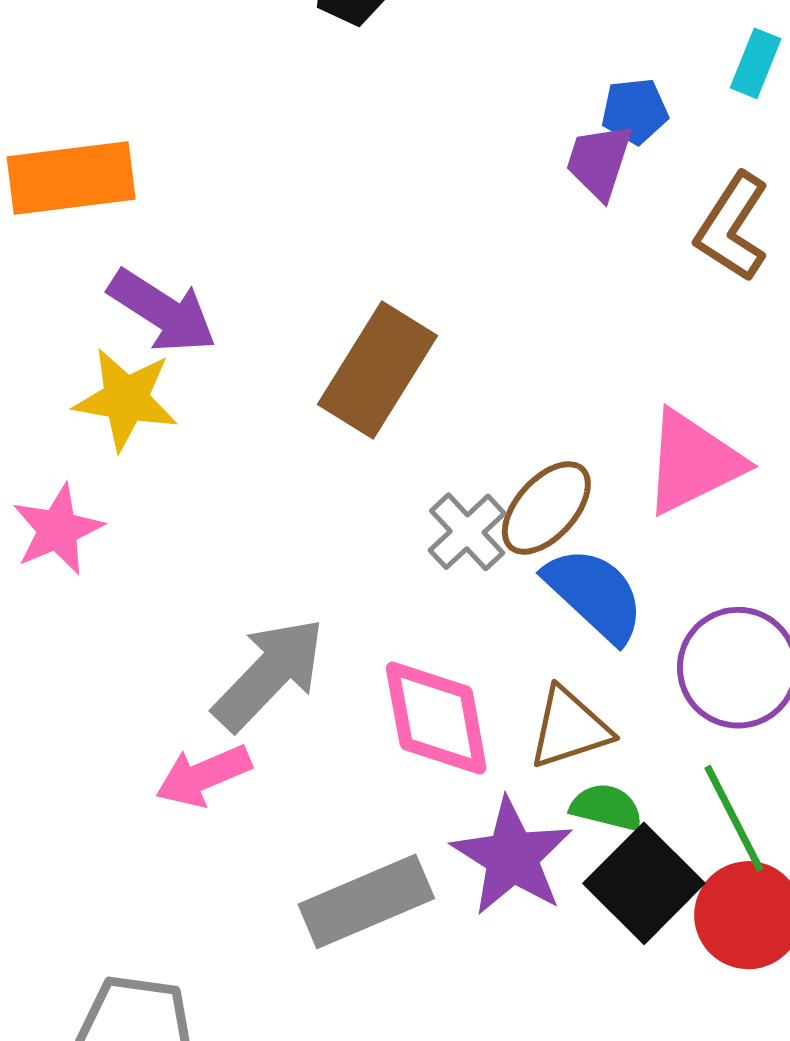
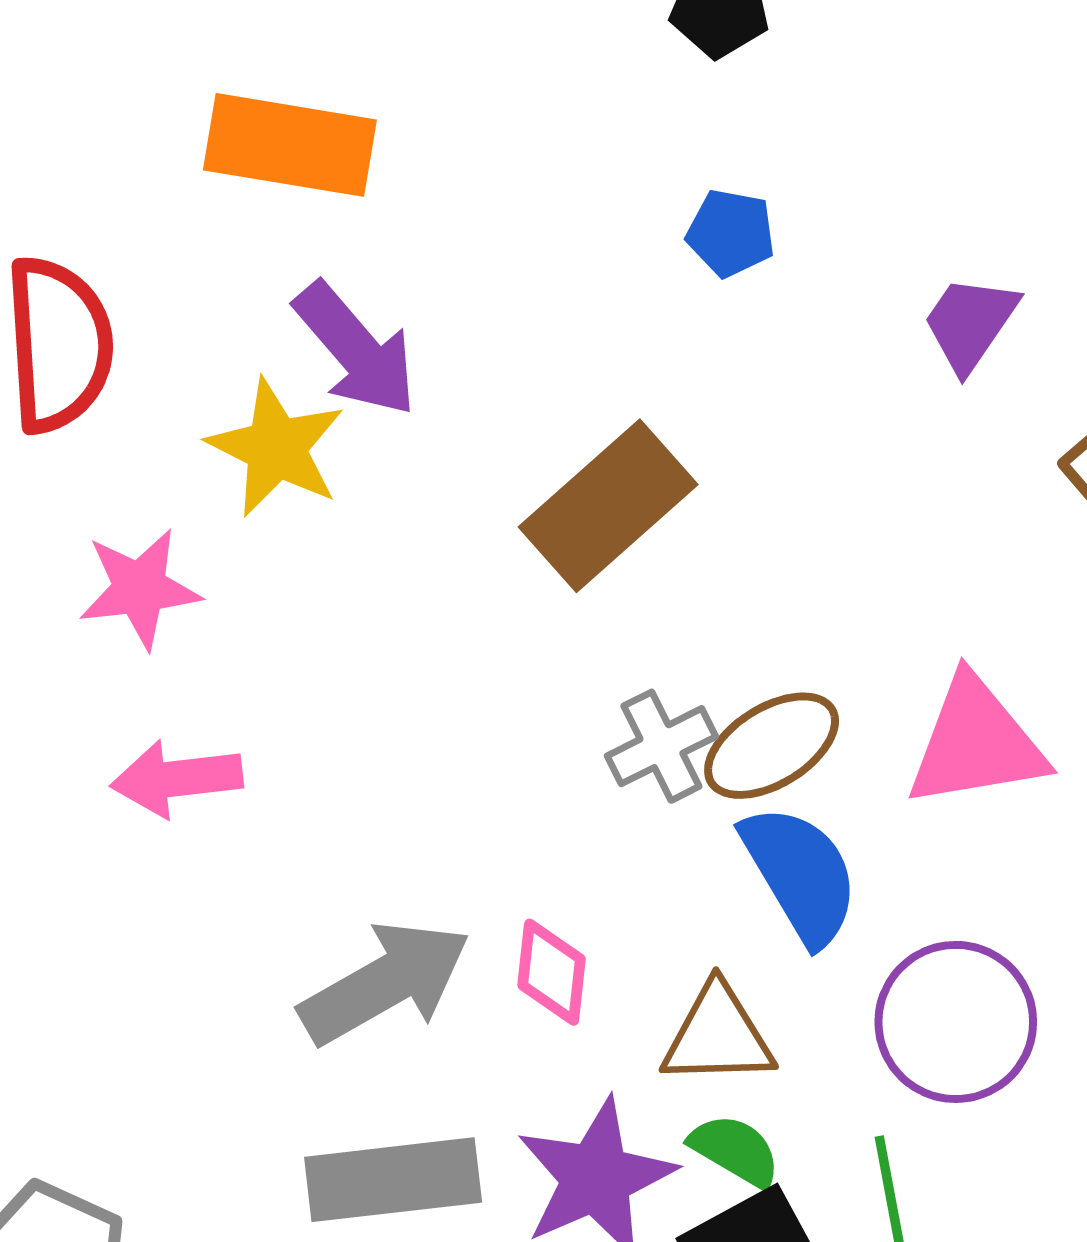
blue pentagon: (635, 111) -> (731, 233), moved
gray arrow: (269, 674) -> (385, 983), moved
pink diamond: (436, 718) -> (552, 972), size x0.6
pink arrow: (203, 776) -> (177, 779), moved

